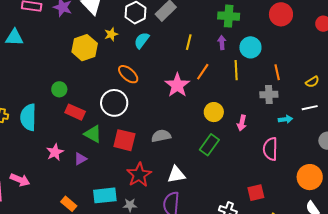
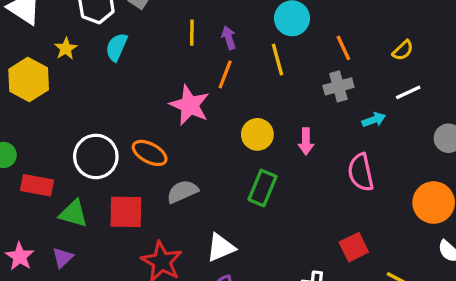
purple arrow: (222, 42) -> (229, 38), moved
orange ellipse: (128, 74) -> (150, 153), moved

